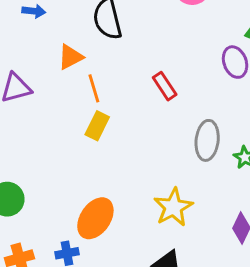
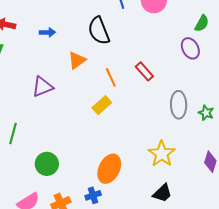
orange line: (94, 88) -> (111, 77), moved
yellow rectangle: (97, 126) -> (102, 105), turned 30

